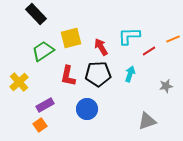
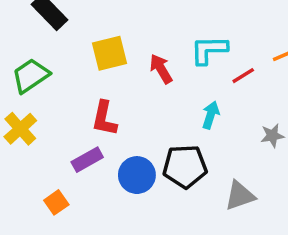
green trapezoid: (43, 51) -> (31, 76), moved
black pentagon: (98, 74) -> (185, 166), moved
purple rectangle: (45, 105) -> (87, 160), moved

